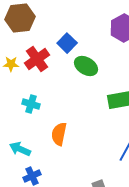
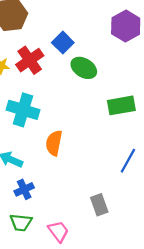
cyan cross: (31, 104) -> (23, 110), size x1.6

